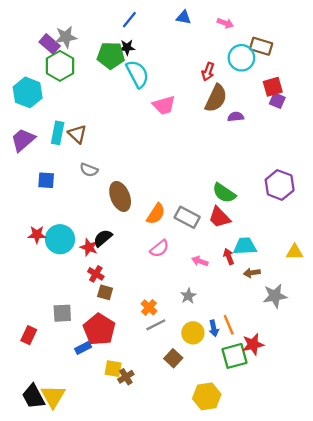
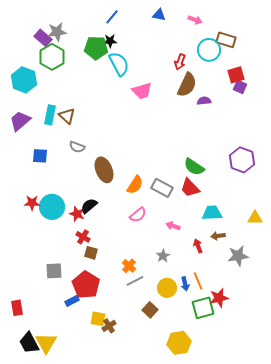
red arrow: (229, 257) -> (198, 246), moved
red rectangle: (29, 335) -> (17, 308), moved, turned -35

